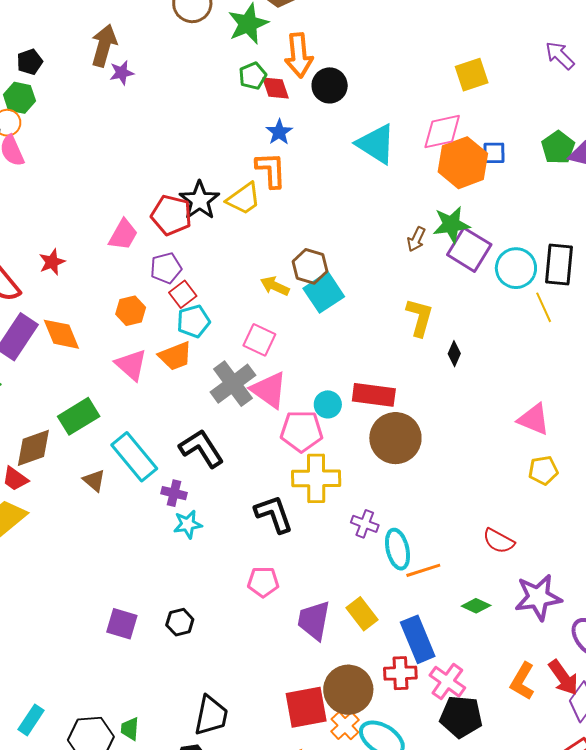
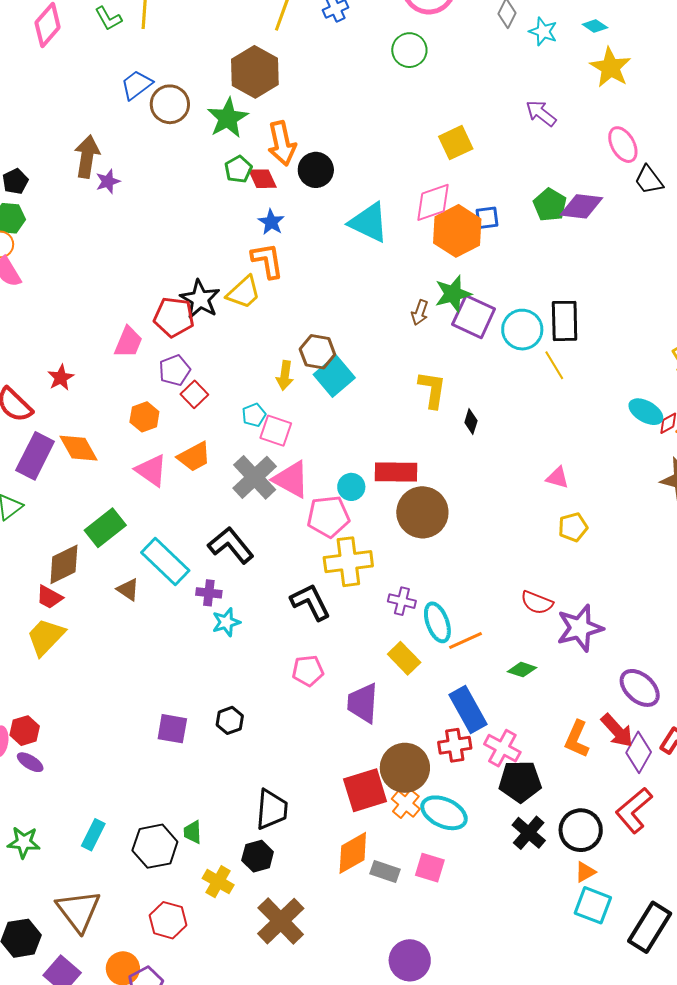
yellow arrow: (275, 286) -> (285, 375), turned -100
cyan pentagon: (193, 321) -> (254, 415), moved, size x0.7
pink triangle: (534, 419) -> (557, 478), size x0.7
purple star: (538, 597) -> (580, 628), moved
yellow rectangle: (362, 614) -> (404, 658), moved

